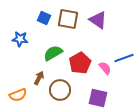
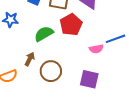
red pentagon: (80, 63) -> (71, 25), moved
pink semicircle: (105, 68) -> (96, 49), turned 120

